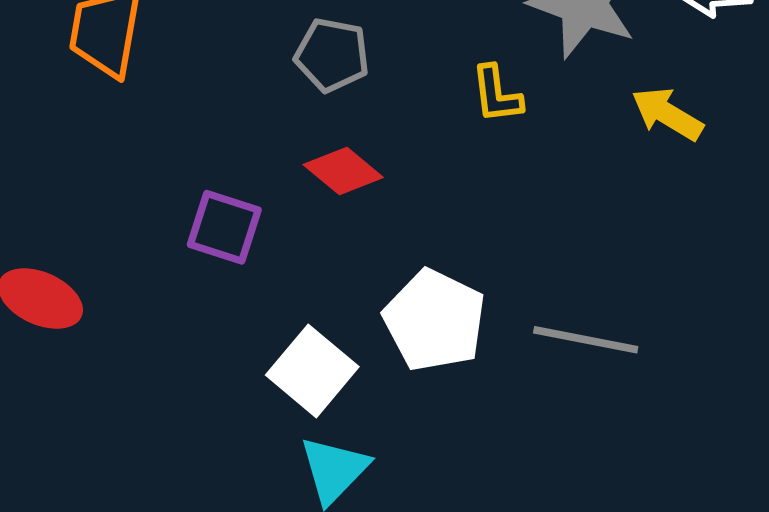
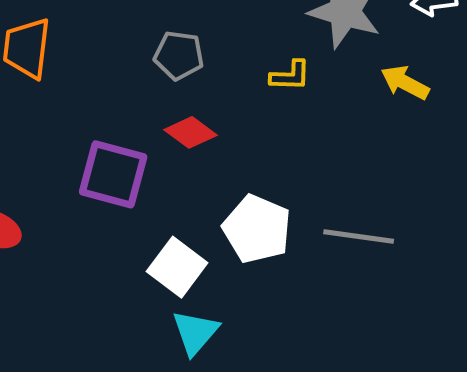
yellow L-shape: (497, 94) -> (290, 76), turned -78
purple square: (224, 227) -> (113, 174), size x1.4

